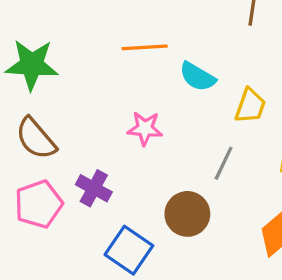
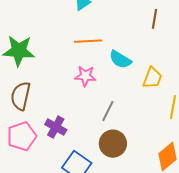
pink star: (145, 128) -> (85, 76), moved
brown semicircle: (36, 138) -> (21, 96), turned 52
gray line: (224, 163) -> (108, 111), moved

